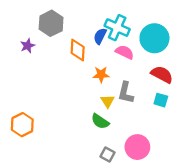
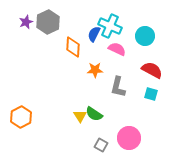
cyan circle: (154, 38) -> (145, 36), size x0.7
purple star: (28, 46) -> (26, 22), moved
yellow triangle: (108, 101) -> (80, 116), moved

